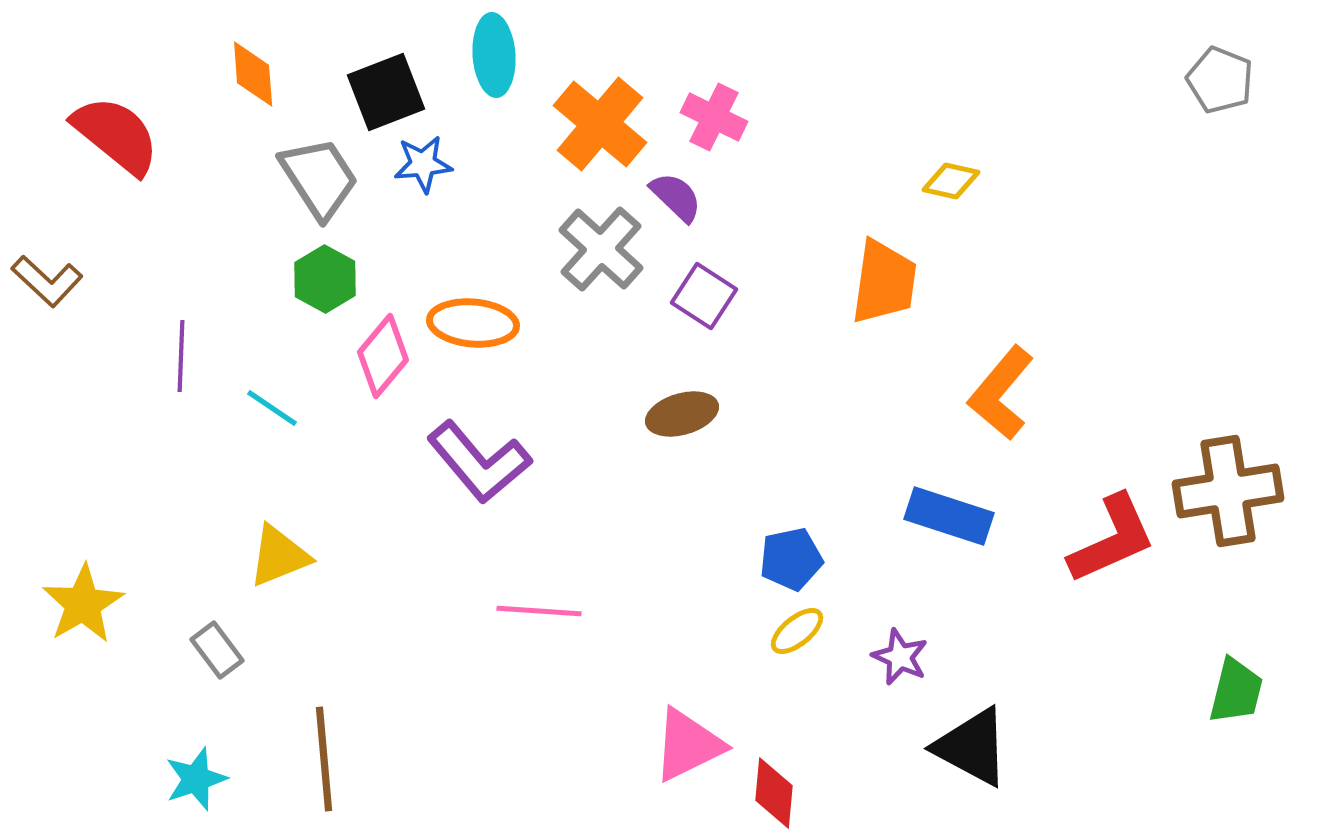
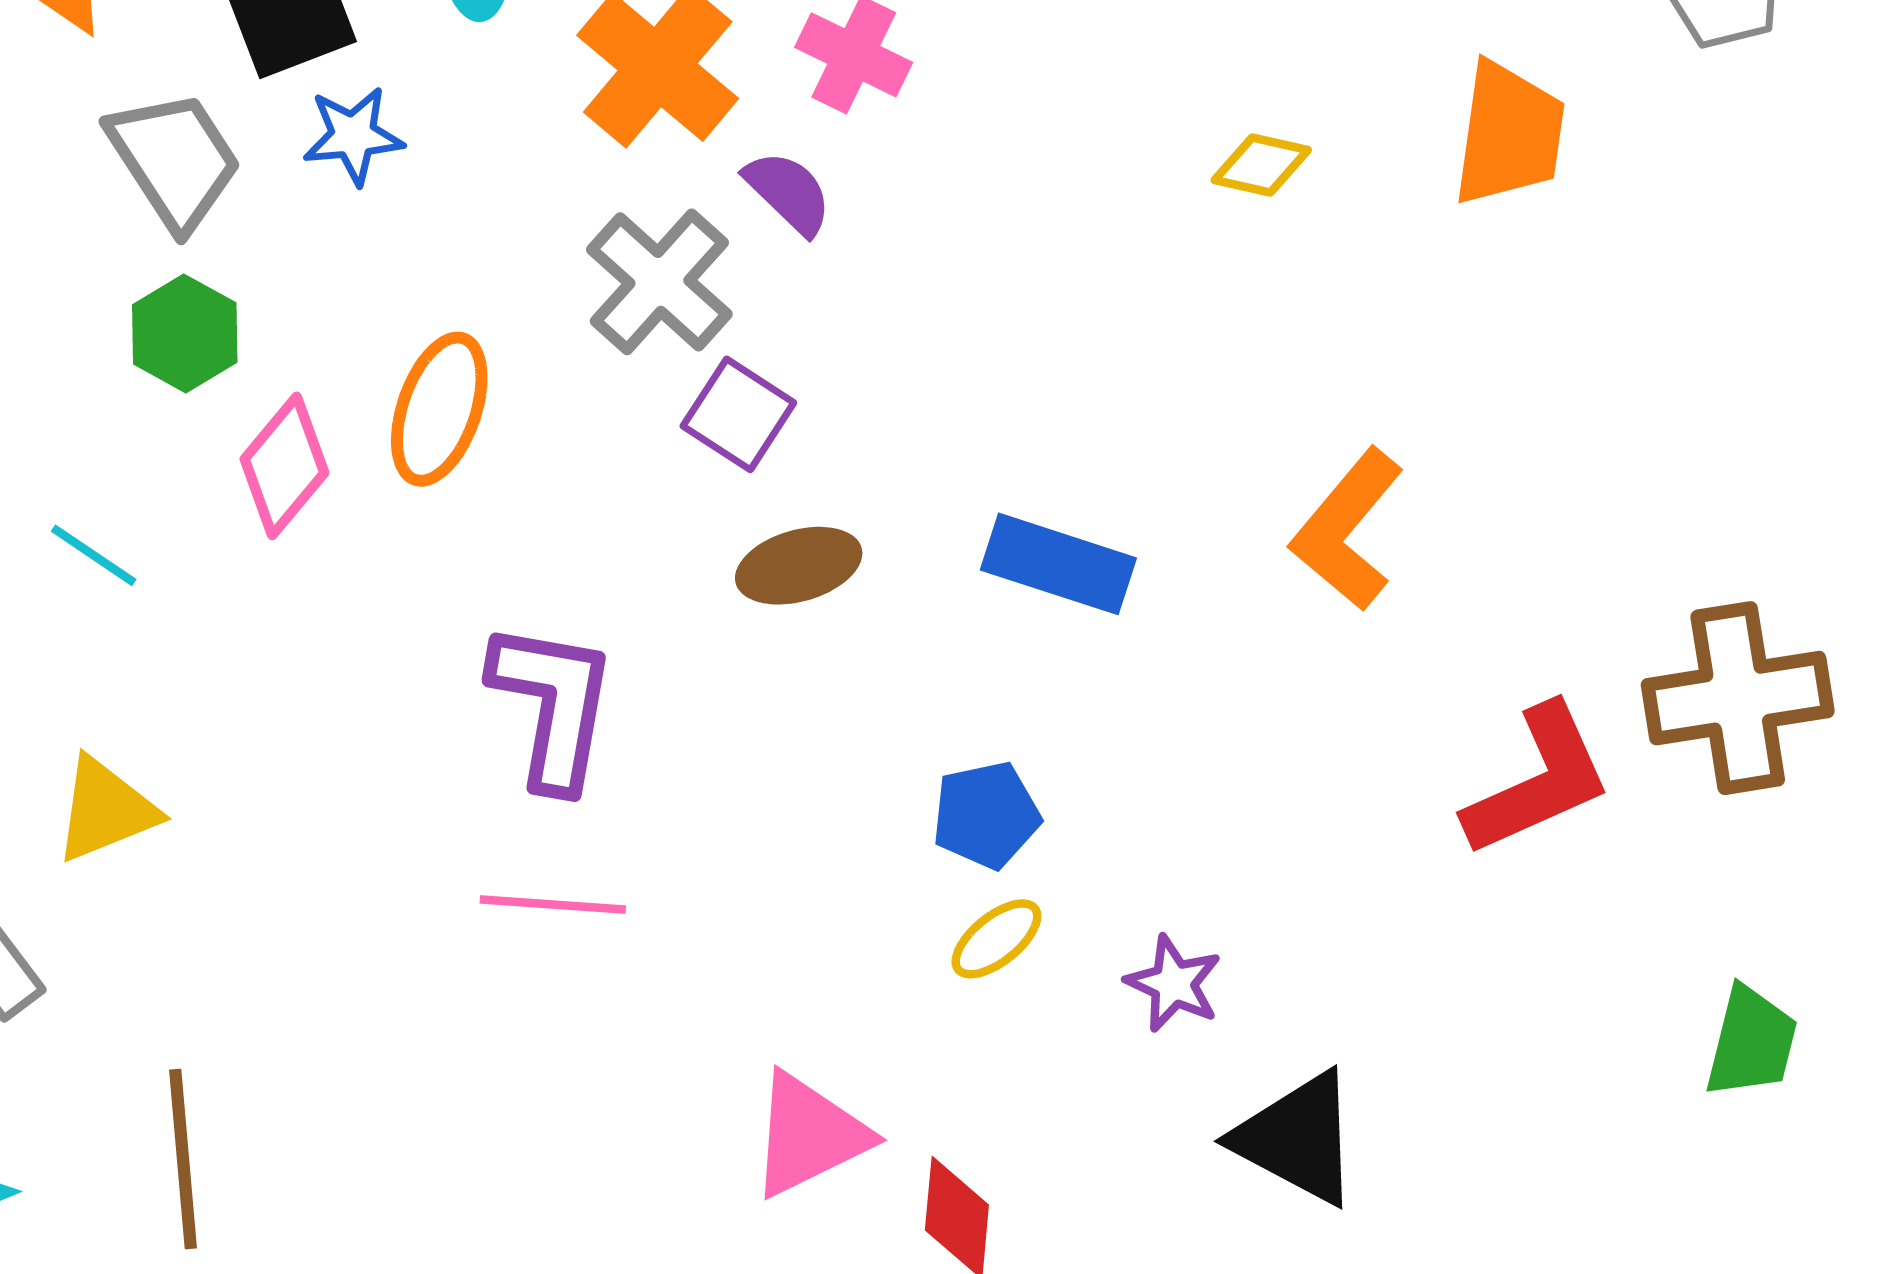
orange trapezoid: (884, 282) -> (1509, 134), moved
purple square: (704, 296) -> (738, 414), moved
orange ellipse: (473, 323) -> (439, 409), turned -76
purple L-shape: (479, 462) -> (553, 705), moved, turned -130
blue rectangle: (949, 516) -> (1058, 564), moved

